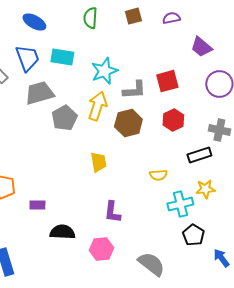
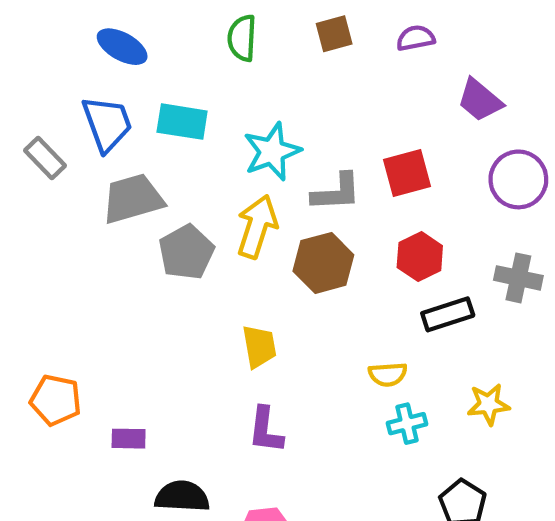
black rectangle: (199, 155) -> (448, 314), moved
cyan cross: (180, 204) -> (407, 424), moved, size x0.7
purple L-shape: (112, 212) -> (266, 430), moved

